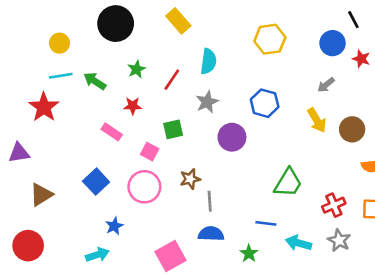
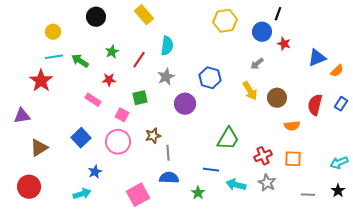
black line: (353, 20) -> (278, 14), turned 48
black circle: (116, 24) -> (96, 17), size x0.7
yellow hexagon: (270, 39) -> (225, 21), moved

